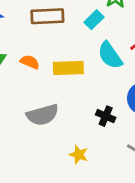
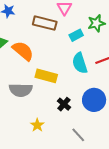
orange semicircle: (30, 62) -> (23, 51), size x1.6
yellow rectangle: (68, 68) -> (46, 76), moved

